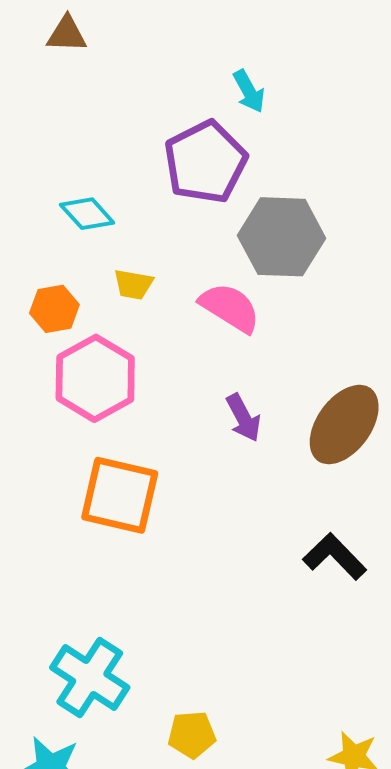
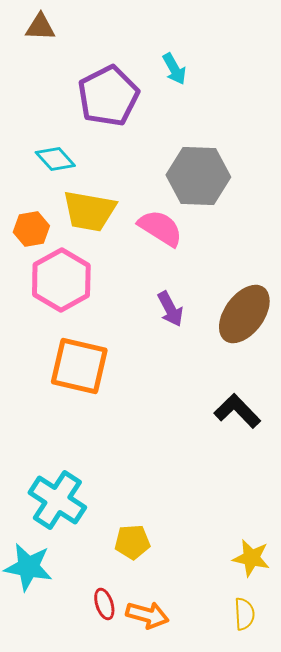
purple pentagon: (205, 162) -> (108, 96), moved
yellow trapezoid: (133, 284) -> (89, 211), size x1.8

